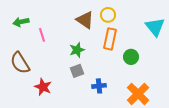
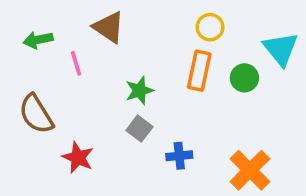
yellow circle: (108, 15) -> (210, 27), moved
brown triangle: (85, 20) -> (109, 27), moved
green circle: (131, 57) -> (244, 78), moved
gray square: (77, 71) -> (139, 129), turned -32

